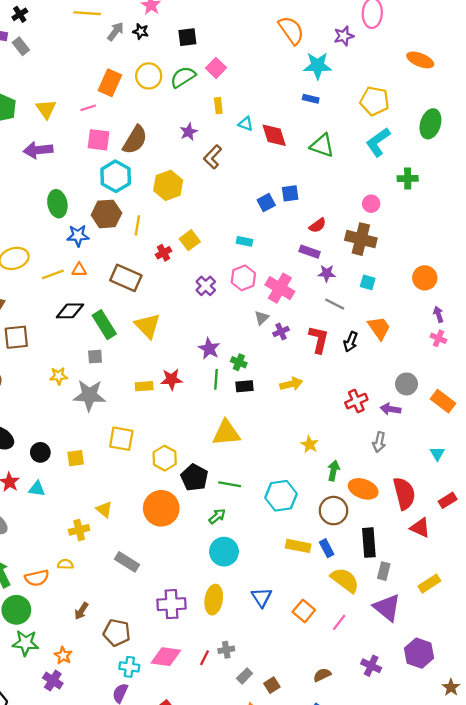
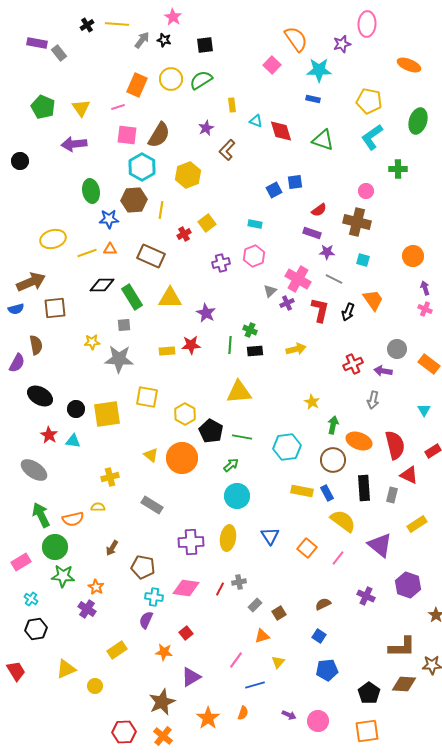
black cross: (20, 14) -> (87, 25), moved
pink square: (216, 68) -> (272, 65), moved
purple cross: (206, 286) -> (221, 263), turned 30
pink cross: (280, 288) -> (298, 279), moved
yellow triangle: (148, 326) -> (170, 298), turned -45
purple star: (209, 349) -> (206, 313), moved
yellow square: (76, 458) -> (107, 414), size x1.8
yellow triangle: (104, 509) -> (151, 455), moved
gray rectangle: (384, 571) -> (392, 495), moved

